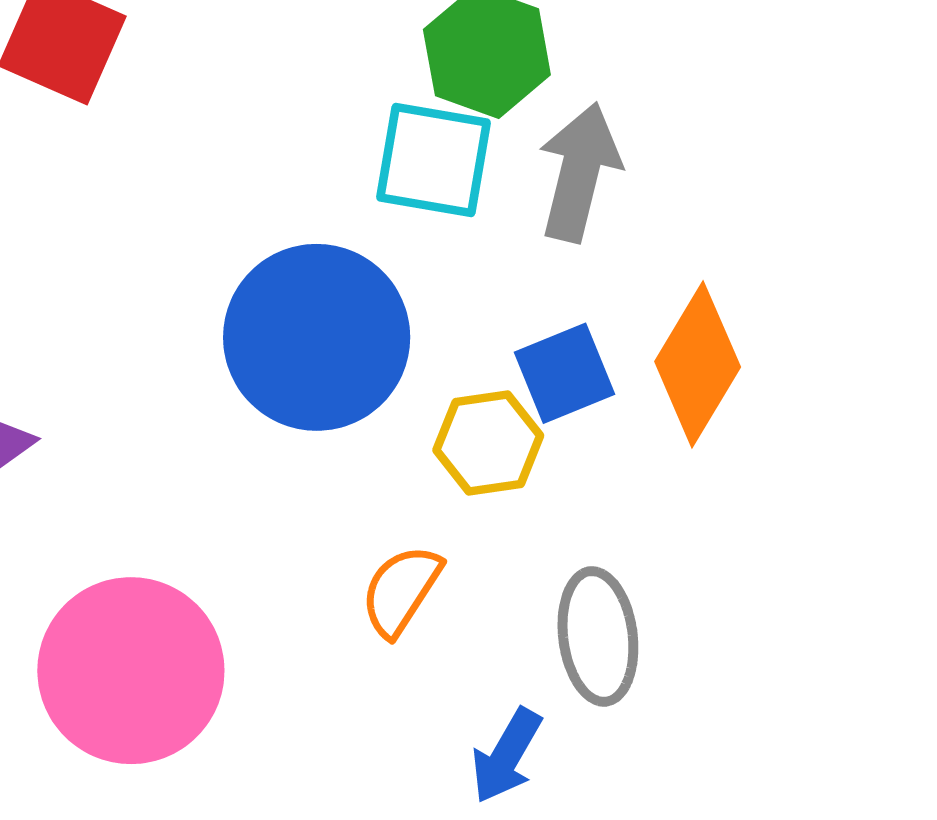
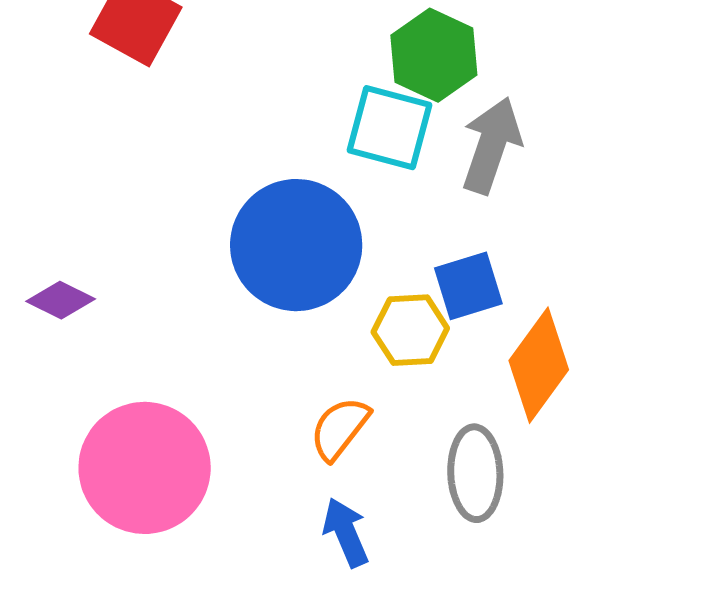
orange diamond: (698, 364) -> (539, 365), moved
blue arrow: (506, 756) -> (346, 532), moved, turned 122

